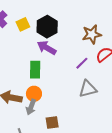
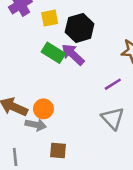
green rectangle: (35, 70) -> (53, 53), moved, turned -72
gray triangle: (88, 89) -> (113, 118), turned 48
gray arrow: (31, 107) -> (36, 125), turned -112

